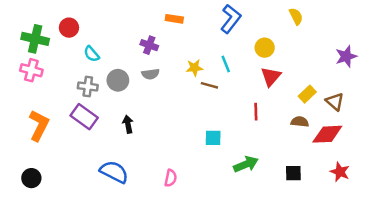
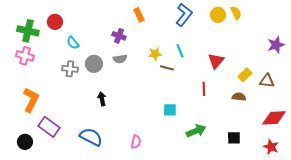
orange rectangle: (174, 19) -> (139, 15), turned 56
yellow circle: (265, 48) -> (218, 15), moved
brown triangle: (335, 102) -> (267, 81), turned -35
purple rectangle: (84, 117) -> (49, 127), moved
red diamond: (327, 134) -> (274, 118), moved
red star: (340, 172) -> (271, 147), moved

